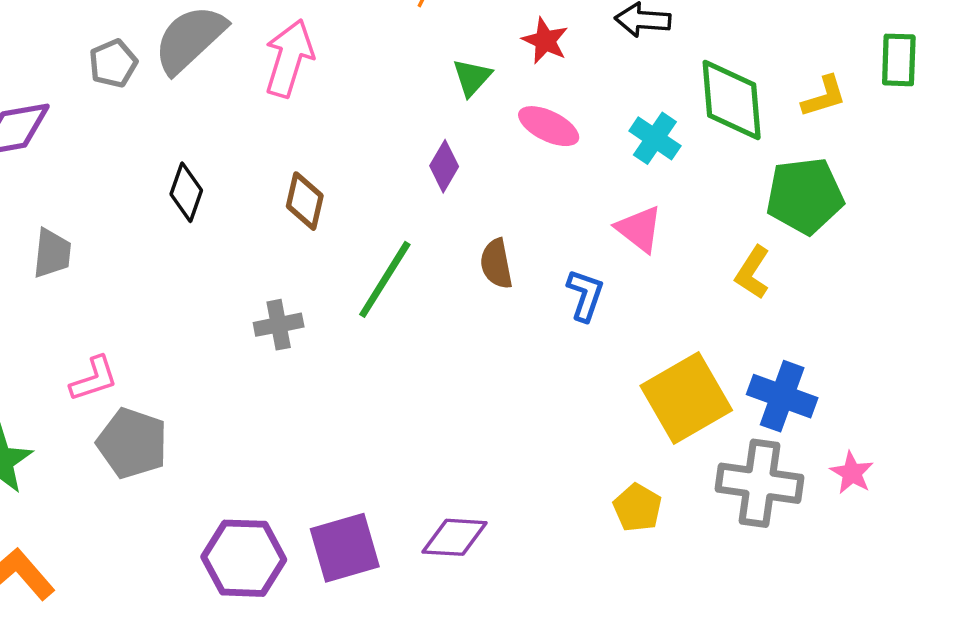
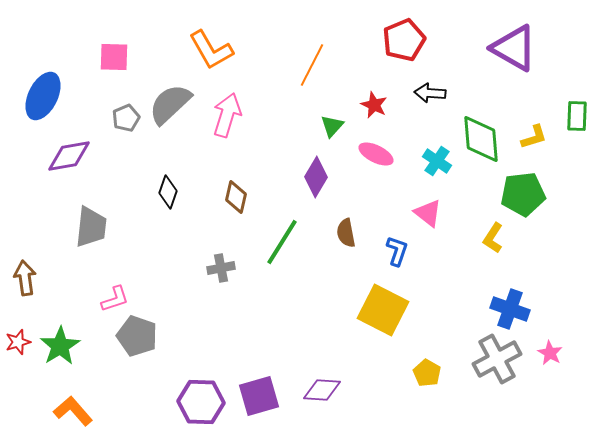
purple diamond: (444, 166) -> (316, 177), size x1.4
gray trapezoid: (52, 253) -> (91, 227), size x1.4
yellow square: (686, 398) -> (383, 310), moved, turned -33
gray cross: (759, 483) -> (497, 359), turned -36

